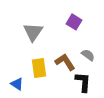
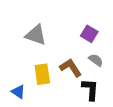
purple square: (74, 22) -> (89, 34), moved
gray triangle: (33, 32) -> (36, 35), turned -45

